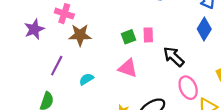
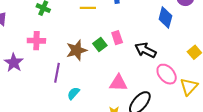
brown star: (80, 35) -> (77, 50), moved
purple line: (57, 66) -> (57, 73), moved
pink triangle: (128, 68) -> (118, 83), moved

